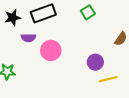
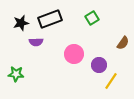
pink circle: (51, 50) -> (74, 54), moved
yellow line: (108, 79) -> (111, 81), turned -42

